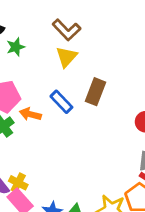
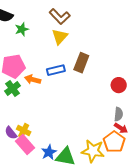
blue rectangle: (61, 102) -> (56, 70), turned -60

